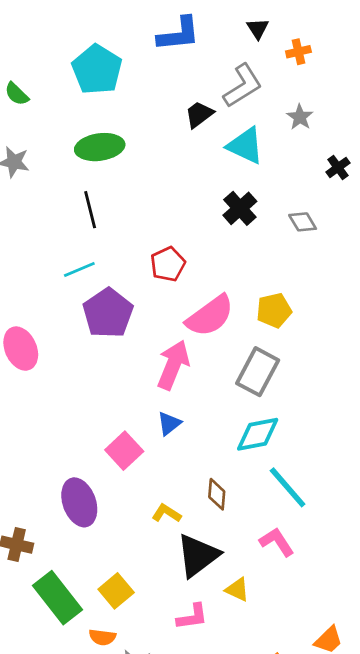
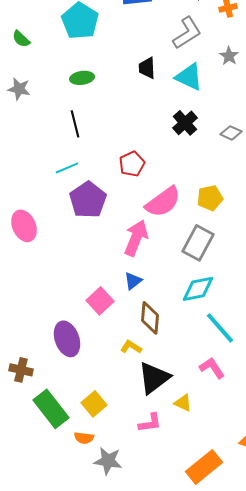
black trapezoid: (199, 114) -> (147, 68), moved, turned -55
green ellipse: (100, 147) -> (82, 78), size x0.7
gray diamond: (303, 222) -> (231, 133), turned -35
brown diamond: (217, 494) -> (150, 318), moved, size x1.4

